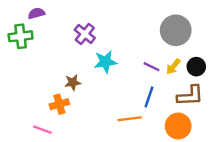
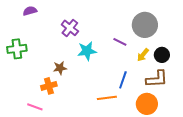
green cross: (21, 36) -> (17, 49), moved
purple line: (151, 67) -> (120, 42), moved

